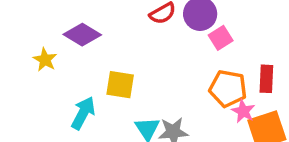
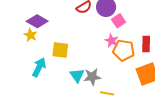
yellow star: (45, 60) -> (31, 35), moved
pink star: (243, 111) -> (112, 41), moved

